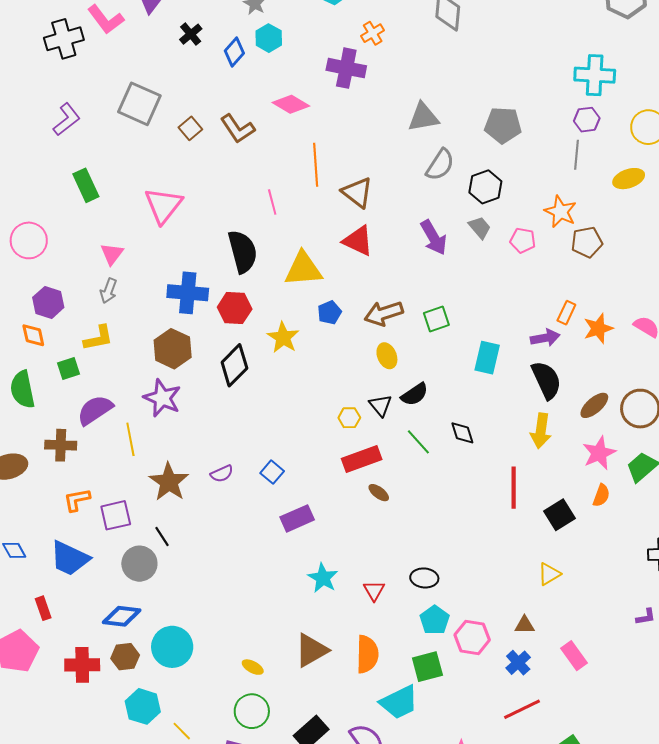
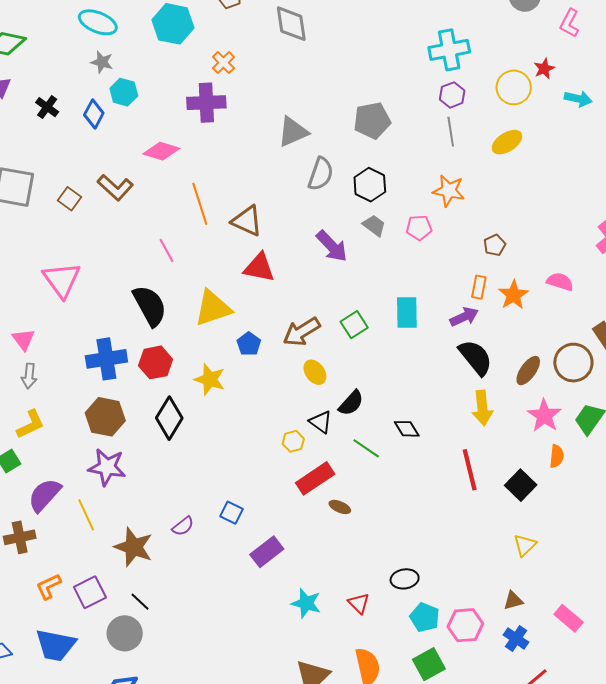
brown pentagon: (587, 242) -> (495, 245), moved, size x0.7
cyan rectangle: (487, 358) -> (407, 312), moved

